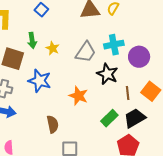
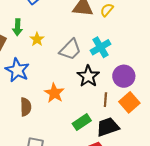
cyan cross: (114, 45) -> (101, 47), turned -30
purple circle: (139, 57) -> (124, 76), moved
brown semicircle: (53, 124) -> (26, 107), moved

